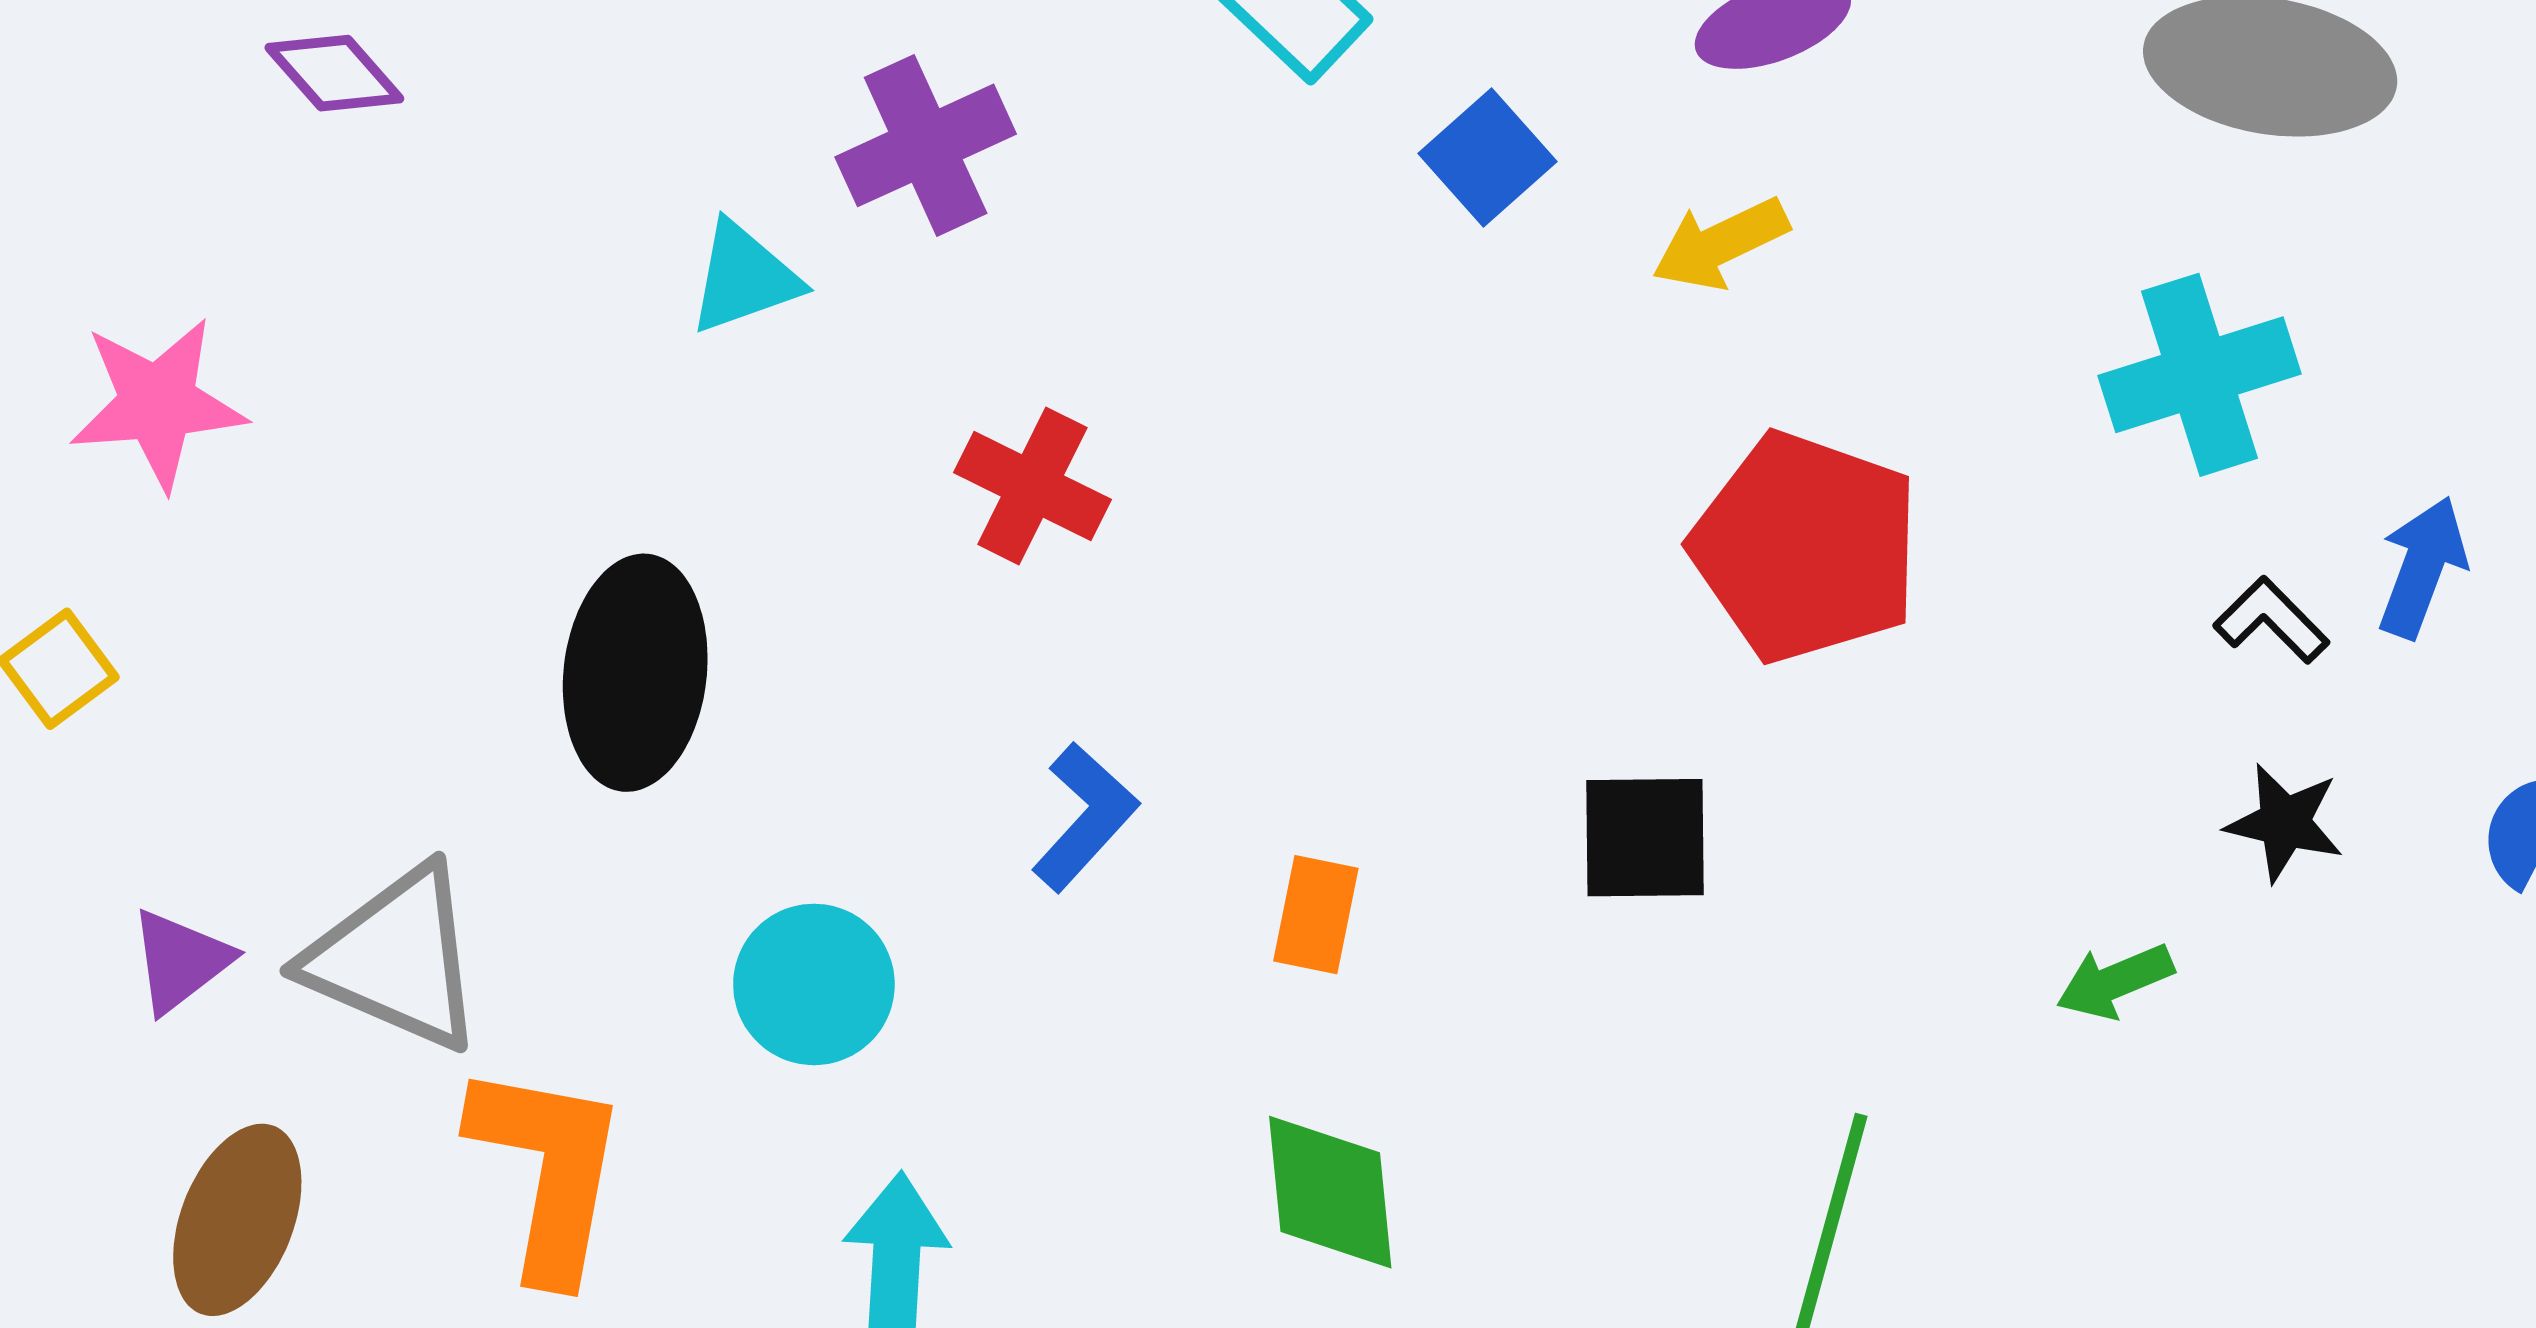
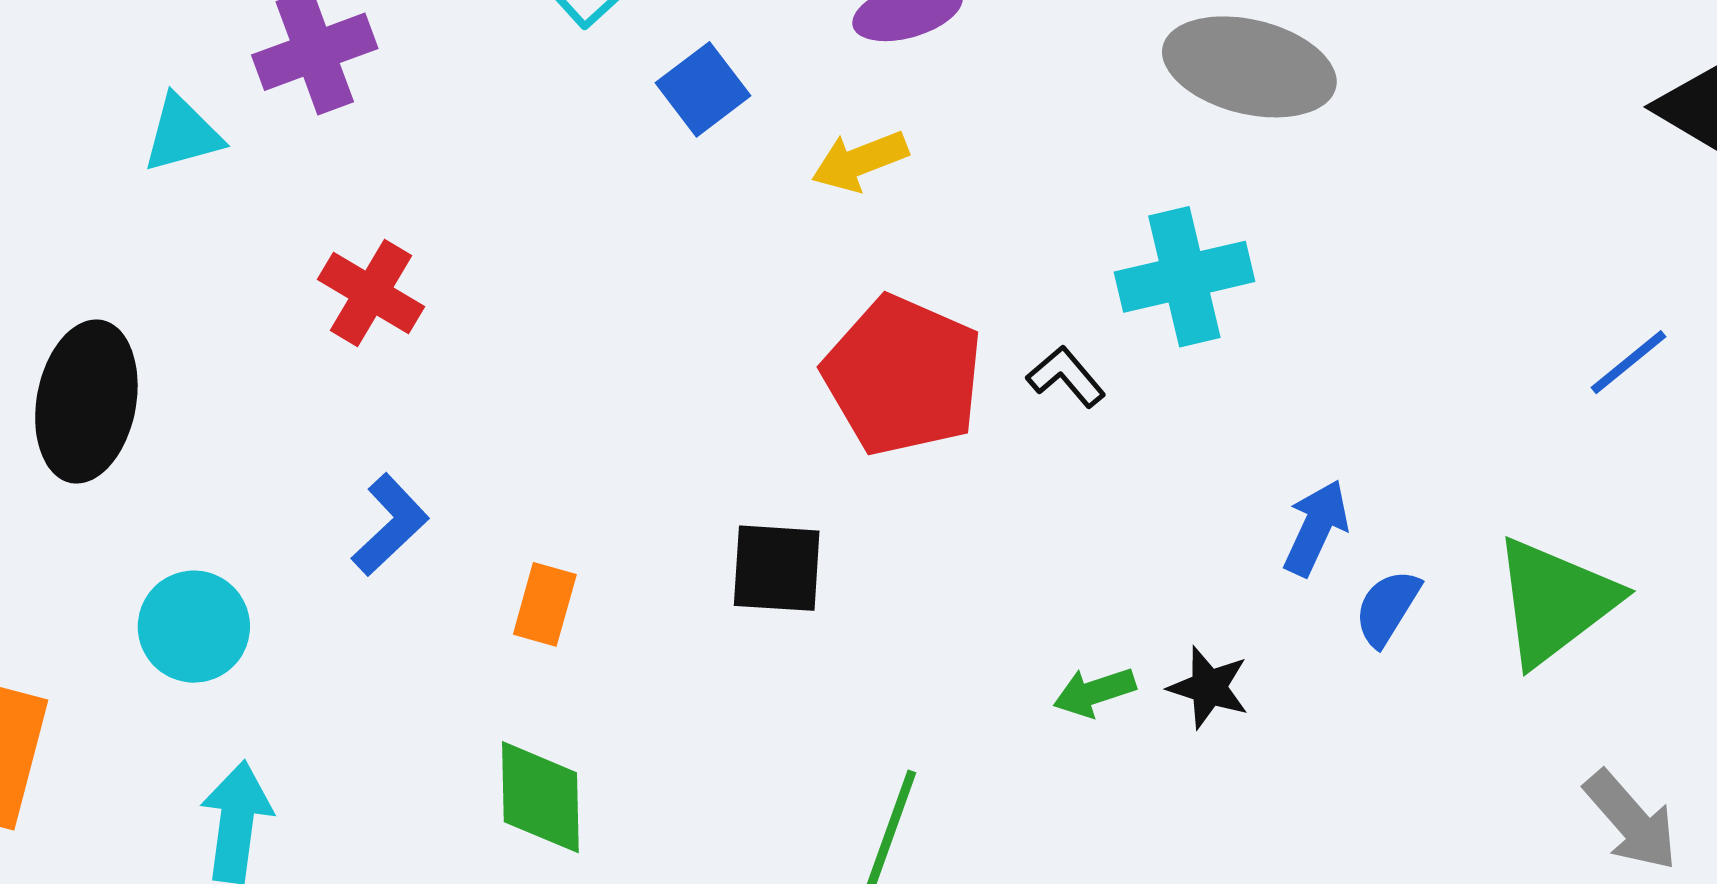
blue arrow: (2422, 567) -> (1316, 528), moved
black L-shape: (2271, 620) -> (1066, 377), moved
black star: (2285, 823) -> (1209, 687), moved

